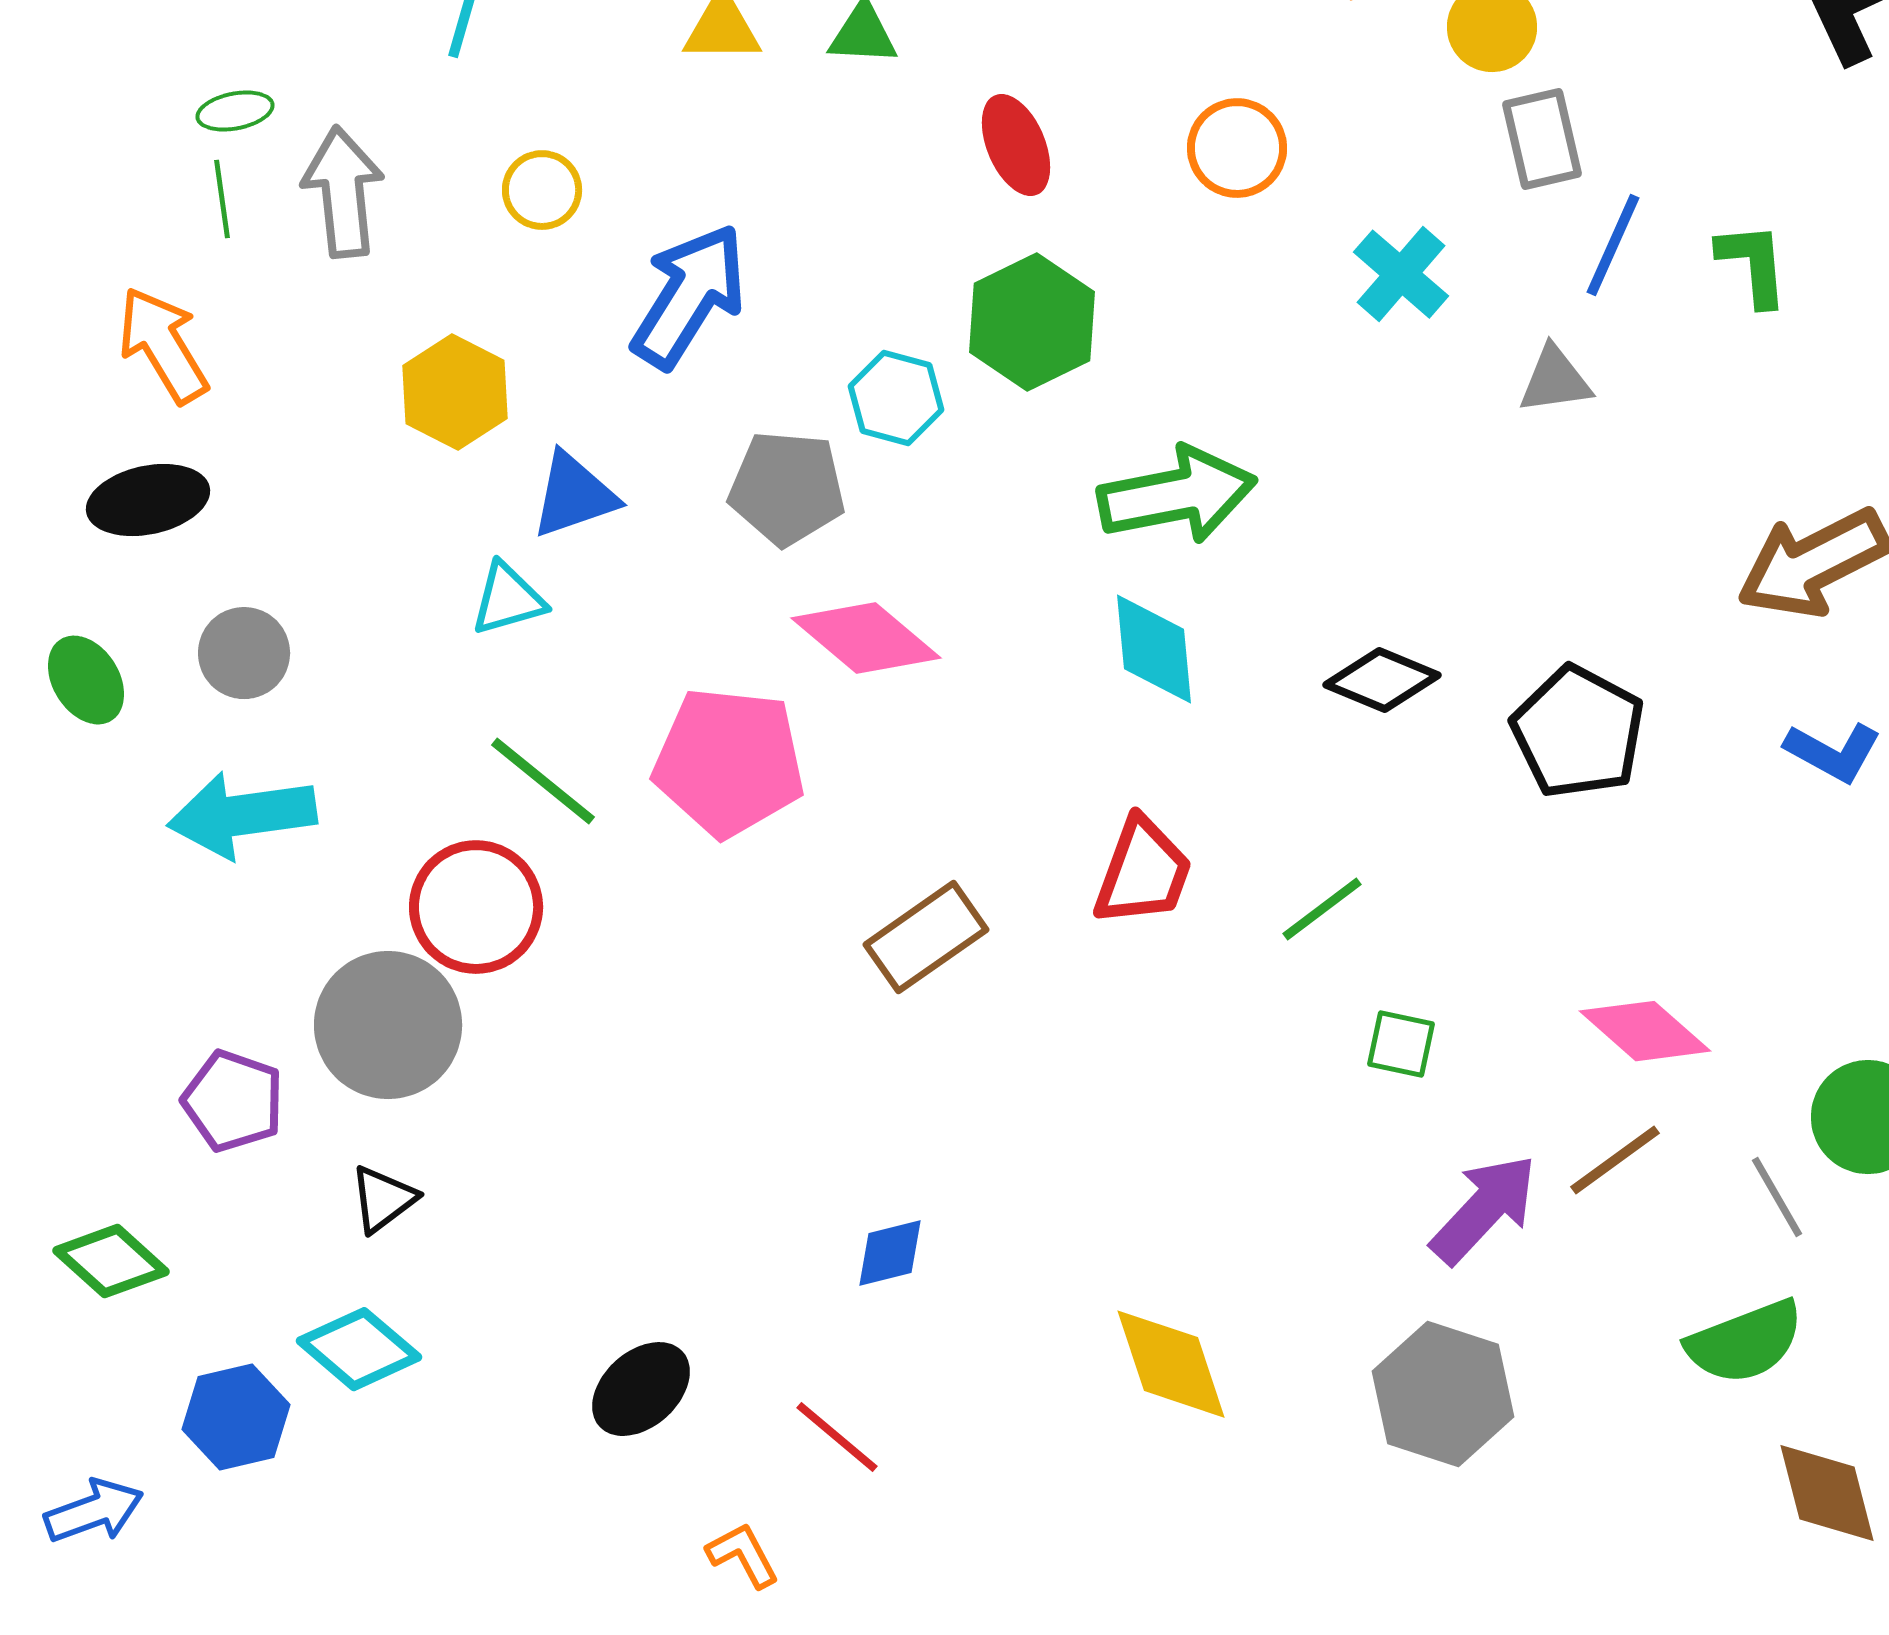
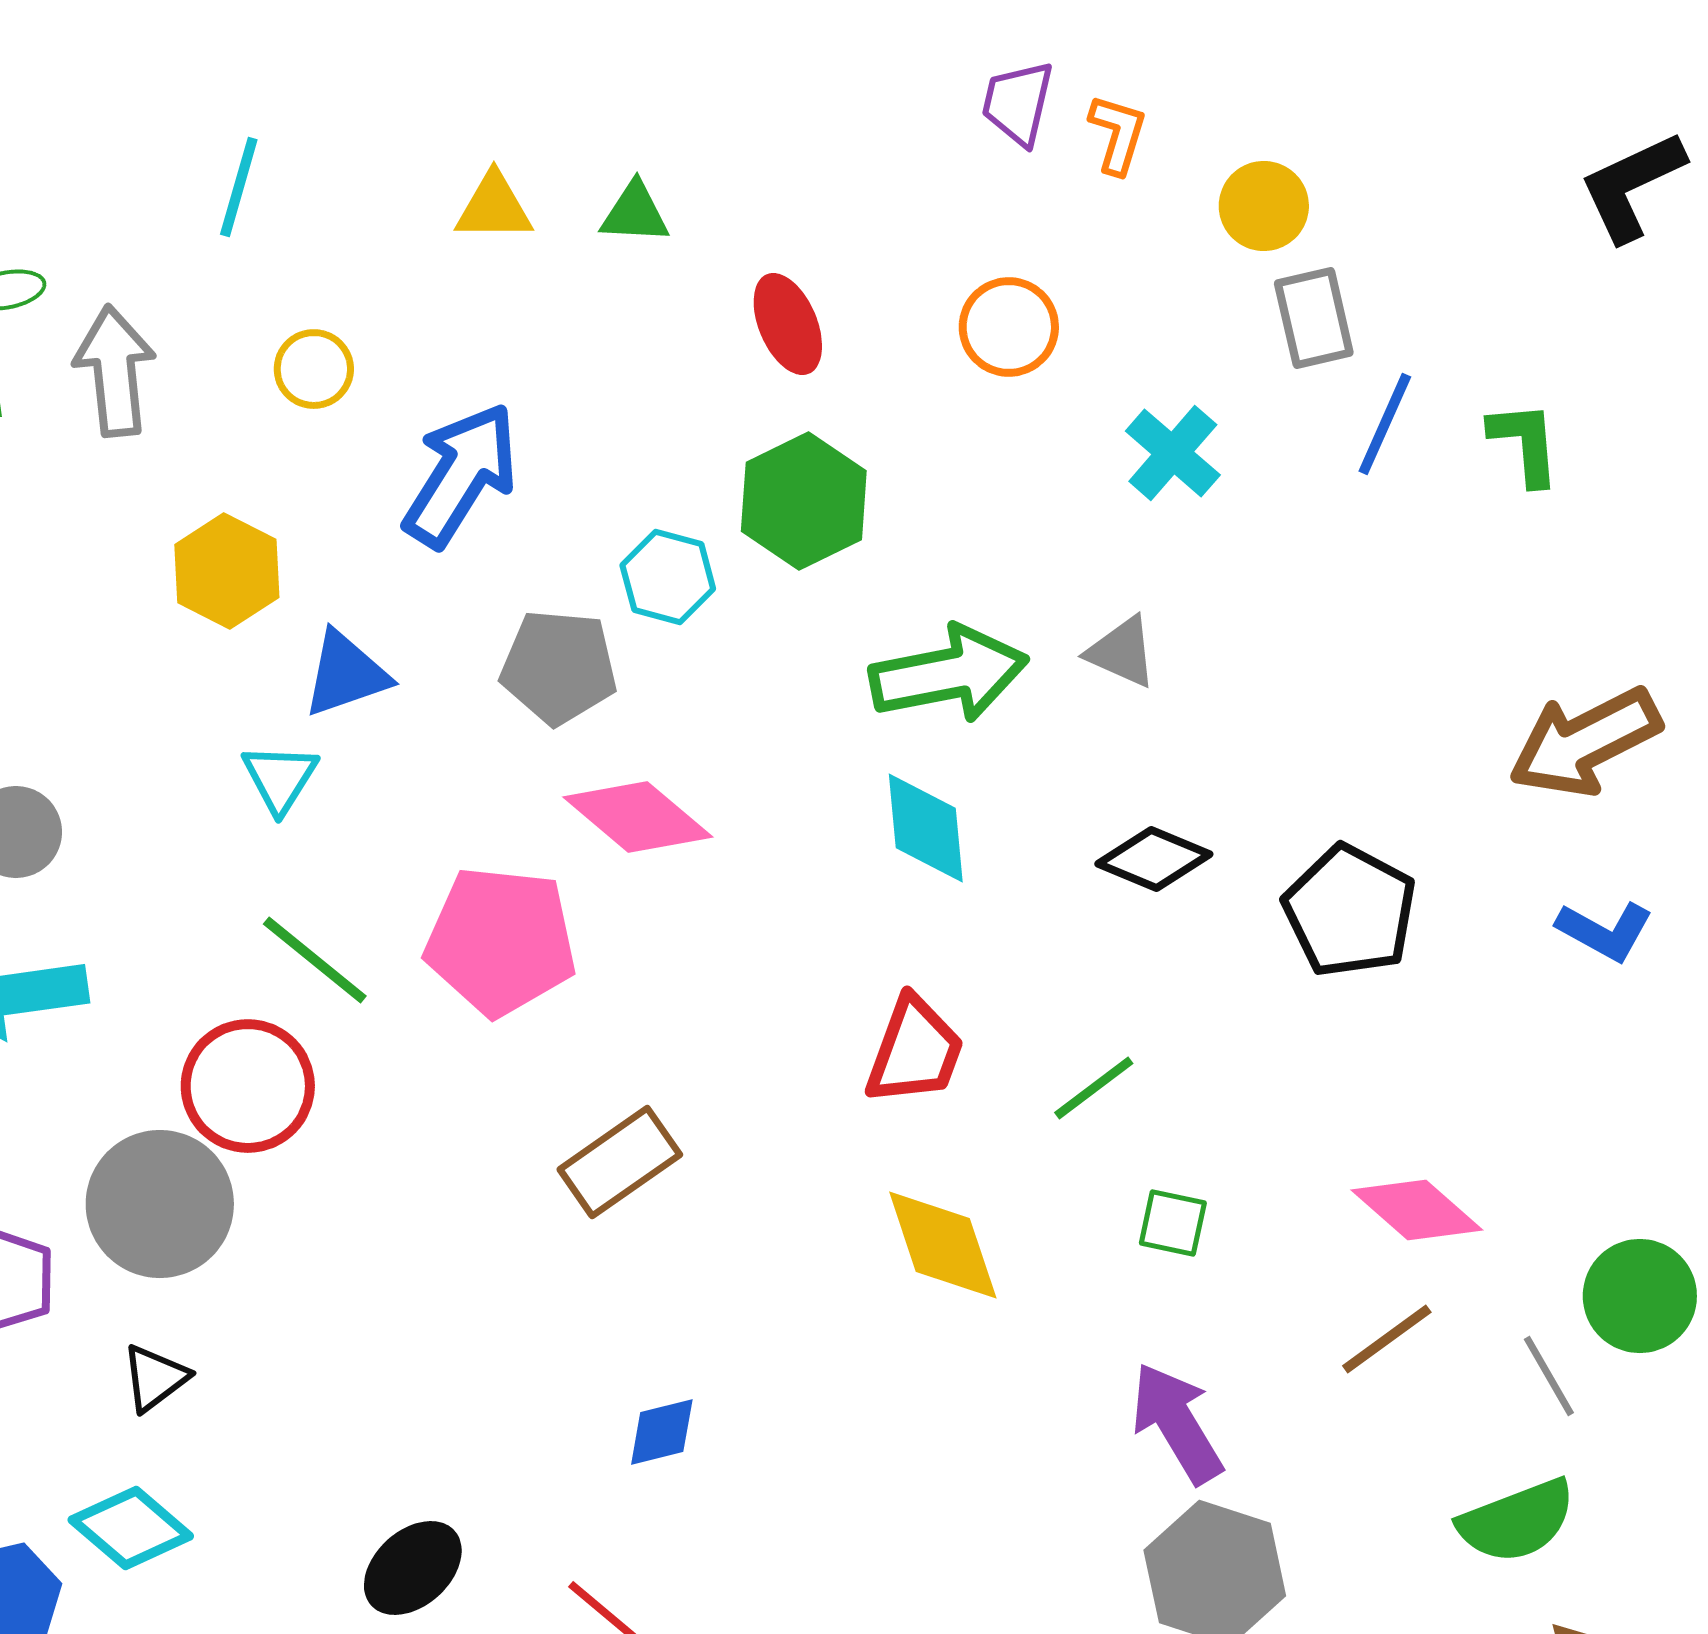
gray triangle: (1555, 380) -> (1122, 652), moved, turned 32
cyan triangle: (508, 599) -> (280, 778), turned -42
brown rectangle: (926, 937) -> (620, 1162), moved
purple arrow: (1484, 1209) -> (1177, 1423), moved, turned -74
yellow diamond: (1171, 1364) -> (943, 1245), moved

